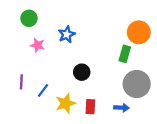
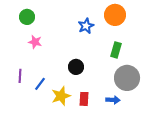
orange circle: (139, 32) -> (115, 15), moved
blue star: (67, 34) -> (86, 26), moved

